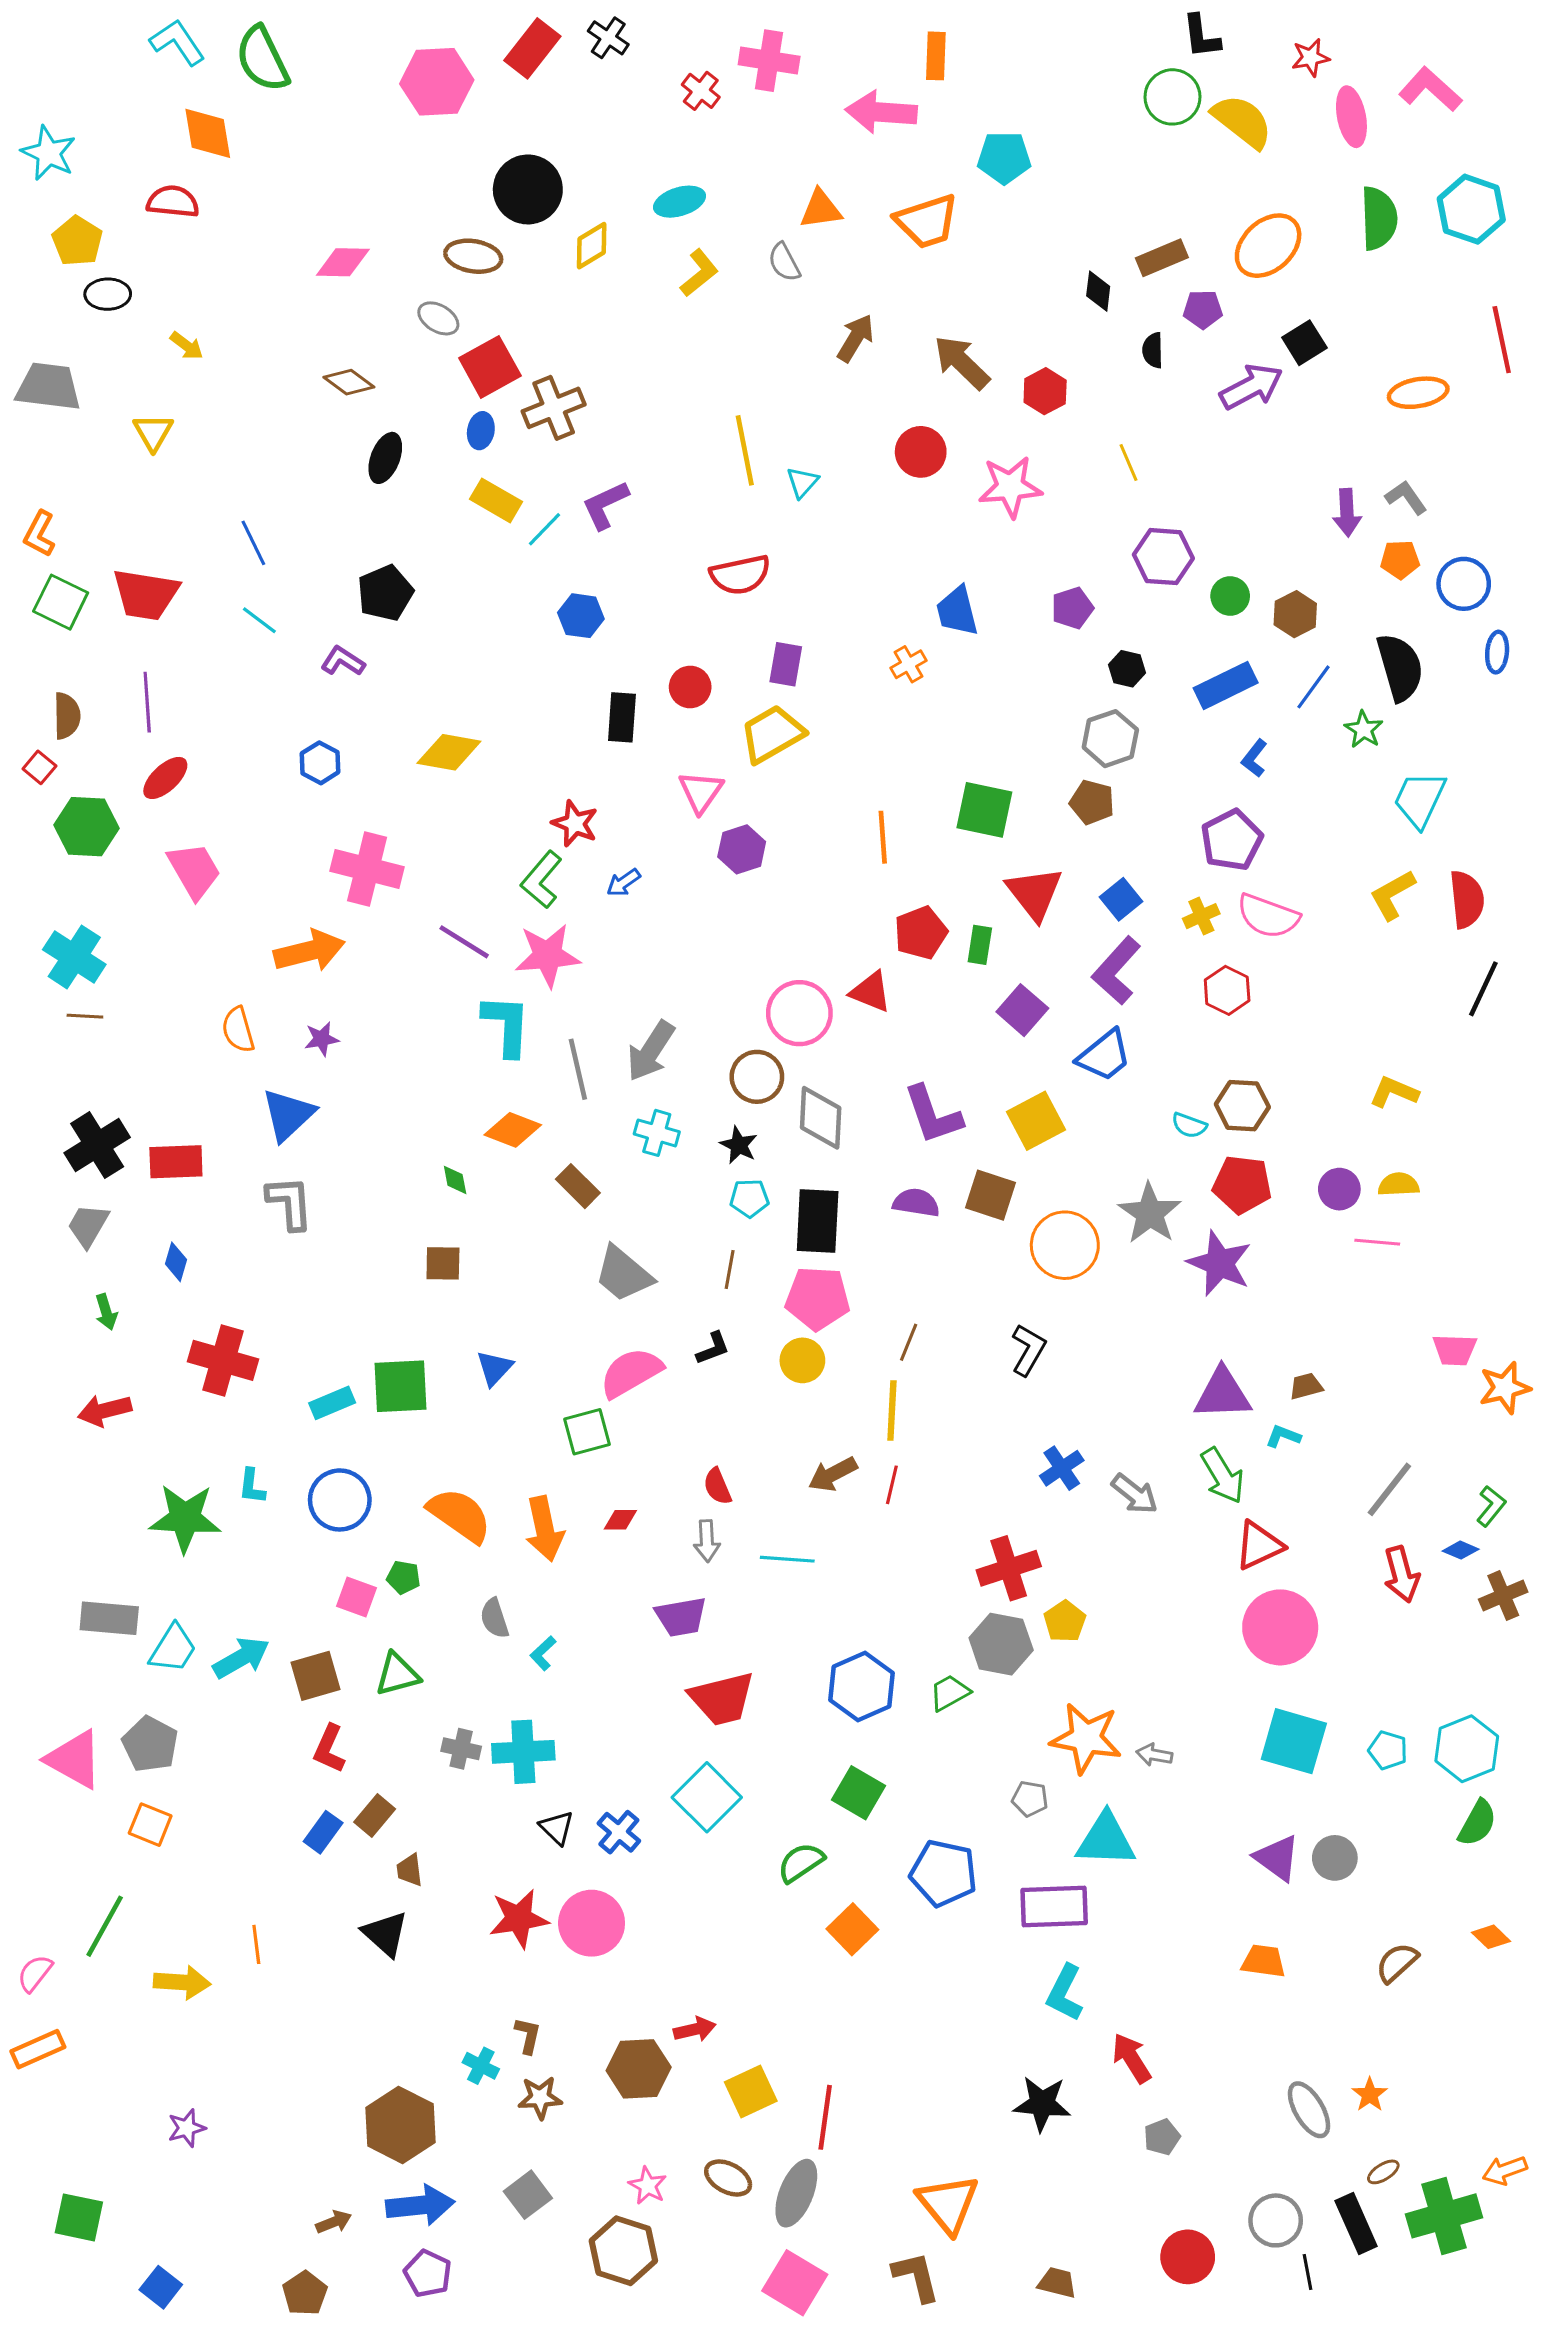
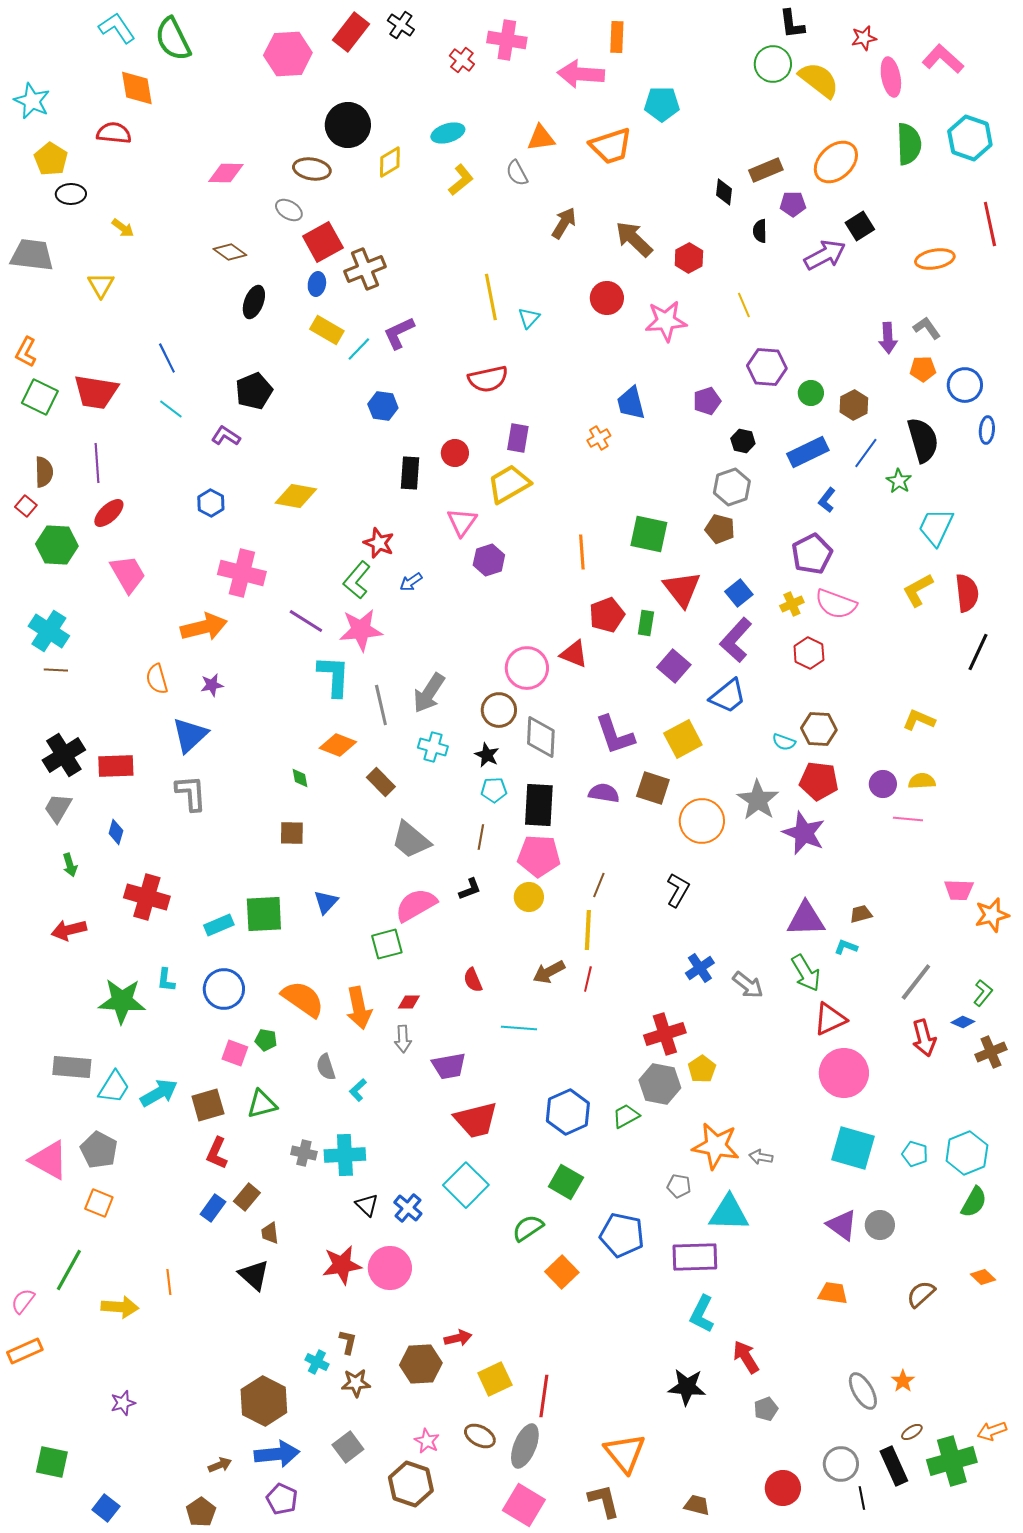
gray arrow: (707, 1541) -> (403, 1039), moved

